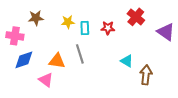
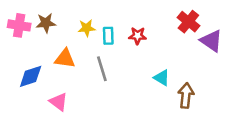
red cross: (136, 17) -> (188, 22), moved
pink cross: (15, 36) -> (19, 25), moved
orange triangle: (57, 61) -> (65, 59), moved

